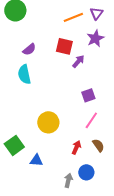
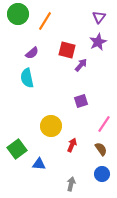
orange line: (73, 17) -> (45, 21), moved, turned -36
purple square: (88, 95) -> (81, 101), moved
pink line: (91, 120) -> (104, 124), moved
red arrow: (76, 147) -> (72, 145), moved
blue circle: (86, 172) -> (102, 174), moved

